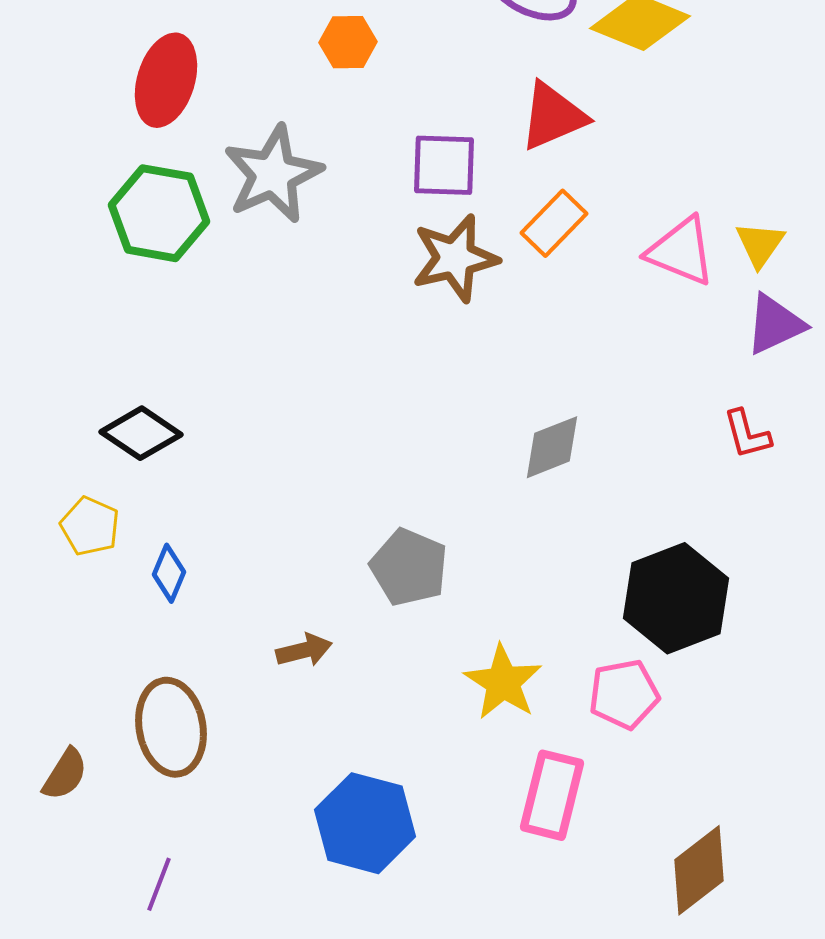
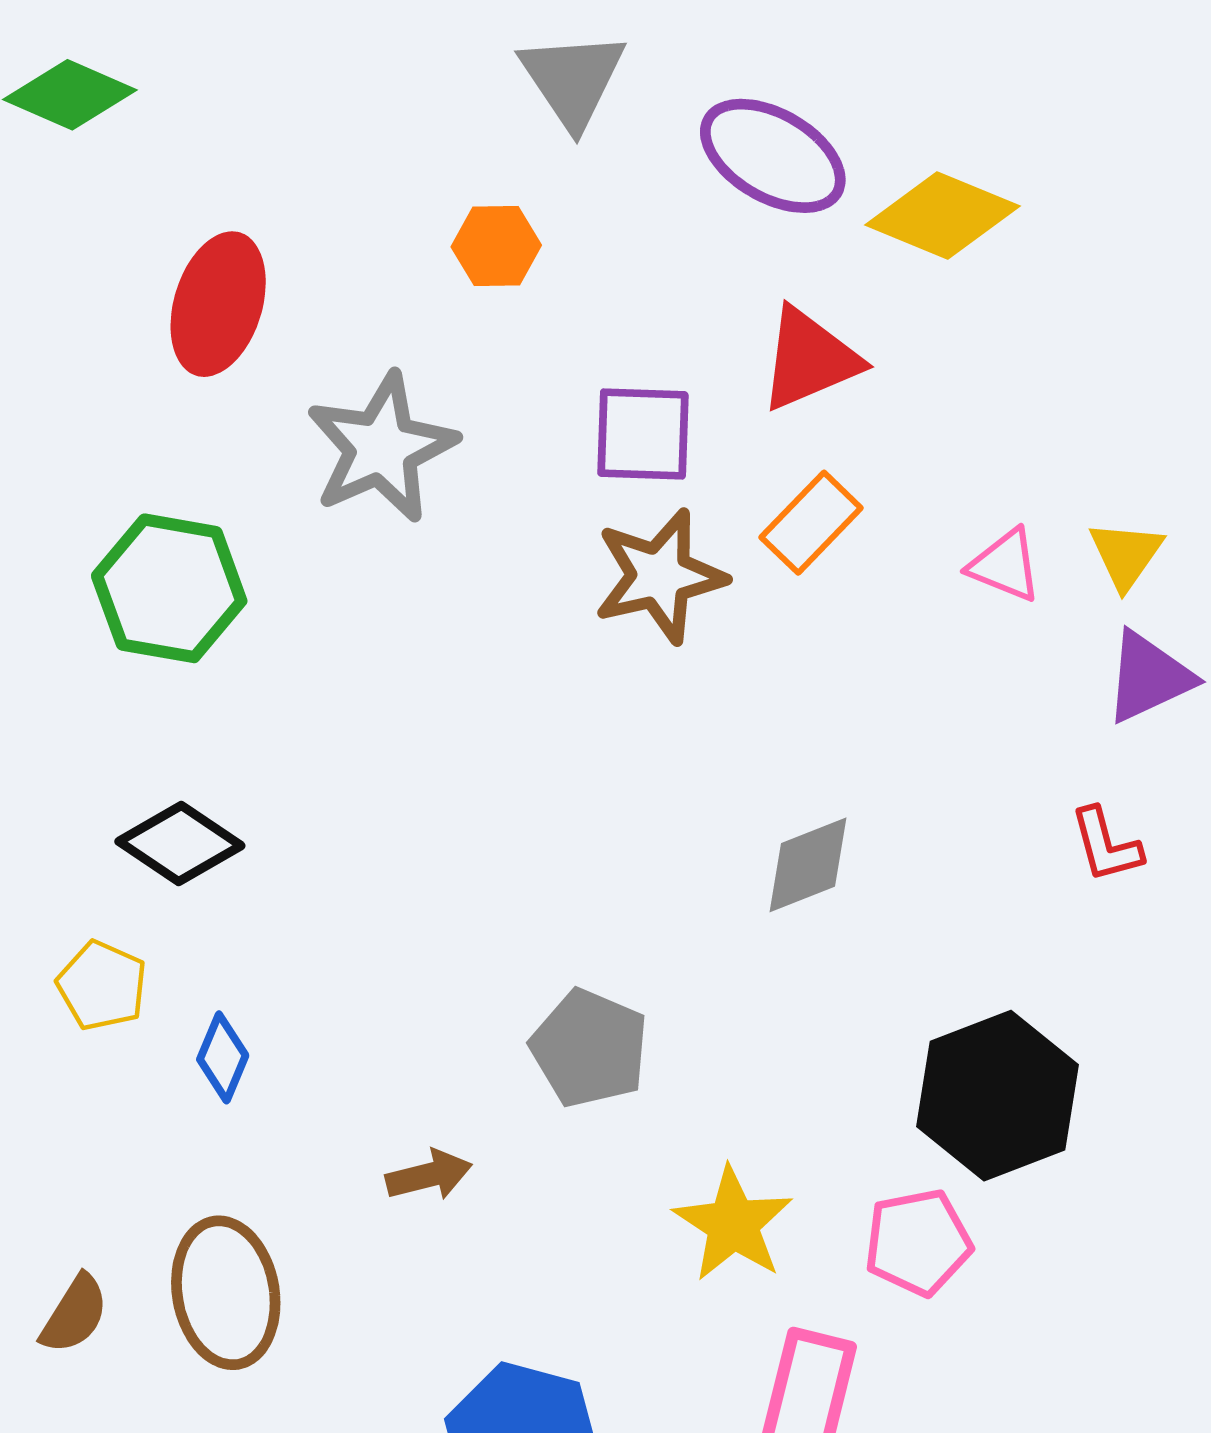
green hexagon: (159, 213) -> (169, 588), moved
pink triangle: (681, 251) -> (1005, 565), size x0.7
brown semicircle: (65, 774) -> (74, 1314), moved

